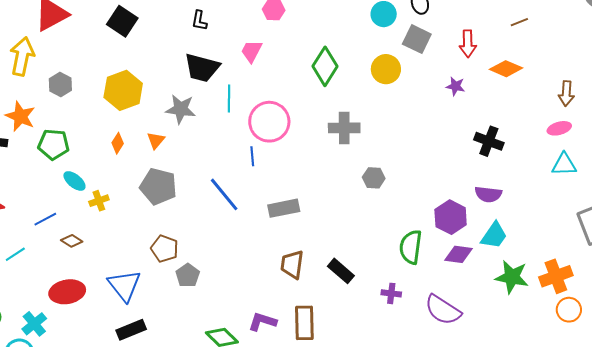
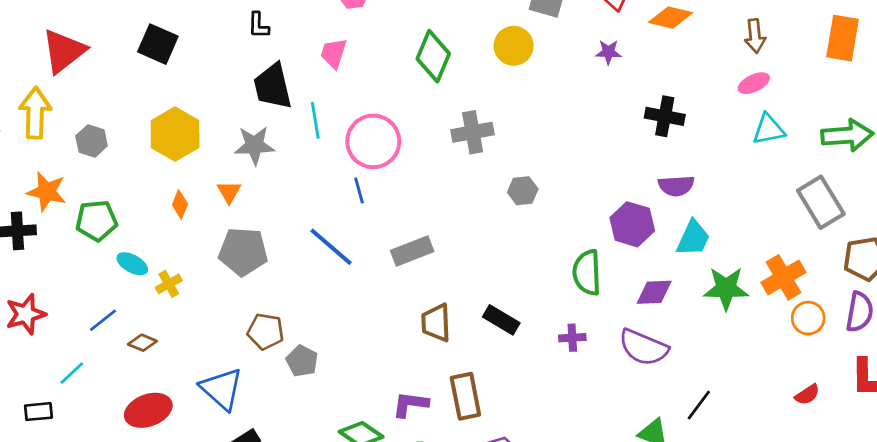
black trapezoid: (202, 68) -> (273, 86), turned 72
purple diamond: (458, 254) -> (654, 292), moved

